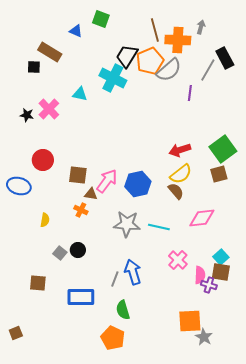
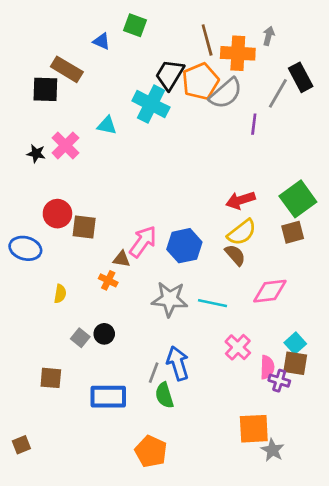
black square: (34, 67) -> (45, 89), size x1.5
brown square: (78, 175) -> (84, 227), moved
green semicircle: (123, 310) -> (164, 395), moved

